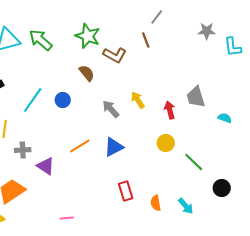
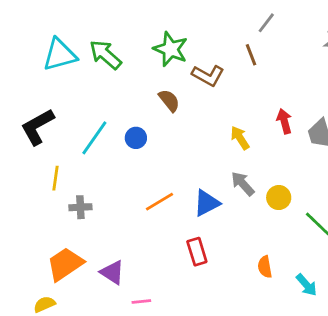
gray arrow: (111, 109) -> (243, 184), moved
red arrow: (170, 110) -> (284, 121), moved
purple triangle: (46, 166) -> (112, 272), moved
red rectangle: (126, 191) -> (197, 252), moved
orange semicircle: (156, 203) -> (265, 267), moved

